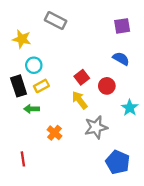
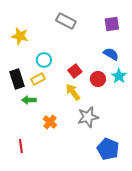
gray rectangle: (56, 21) -> (66, 21), moved
cyan circle: (34, 65) -> (44, 60), moved
cyan star: (130, 108) -> (119, 76), moved

